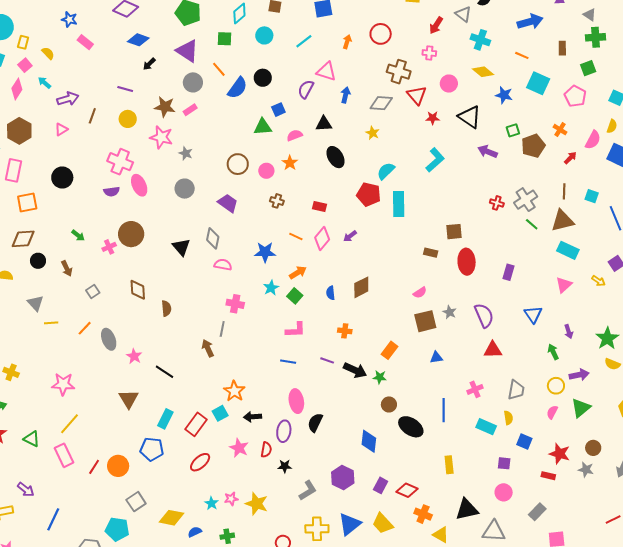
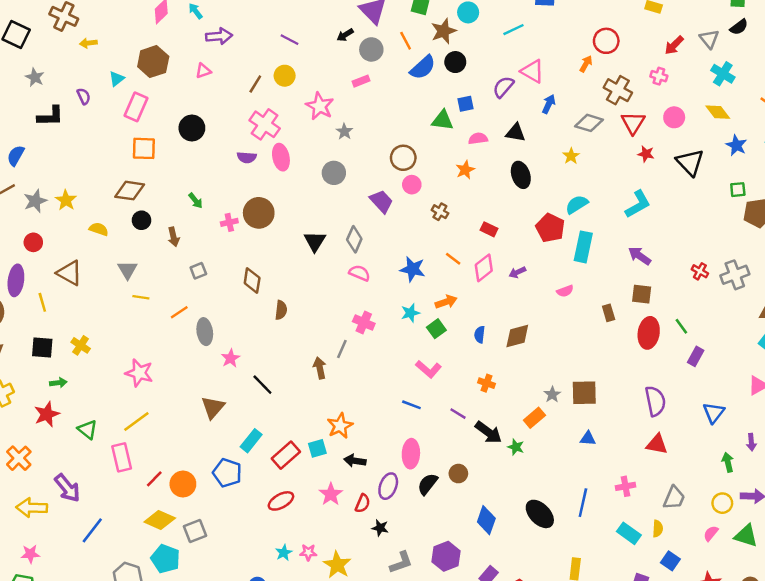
orange arrow: (347, 42) -> (586, 64), moved
black arrow: (149, 64) -> (345, 35), moved
brown star: (165, 107) -> (444, 31), moved, turned 30
brown line: (92, 116) -> (255, 84), moved
purple arrow: (488, 152) -> (640, 256), moved
pink circle: (266, 171) -> (412, 185), moved
green line: (532, 224) -> (681, 326), moved
brown rectangle: (431, 253) -> (609, 313), turned 48
pink semicircle: (420, 293) -> (565, 291), moved
gray star: (450, 312) -> (552, 394), moved
pink L-shape: (296, 330) -> (428, 369), turned 30
brown circle: (389, 404) -> (458, 474), moved
green triangle: (581, 408) -> (746, 536), turned 45
purple arrow: (26, 490) -> (67, 488), size x1.4
yellow diamond: (171, 518) -> (160, 520), moved

